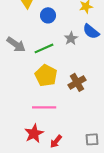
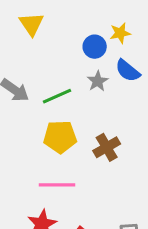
blue circle: (48, 15) -> (95, 47), moved
yellow pentagon: (46, 75) -> (60, 137), turned -30

